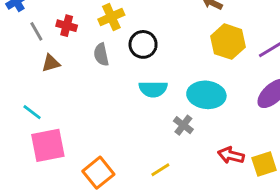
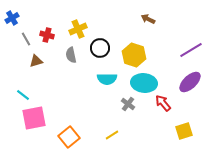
yellow hexagon: (228, 42) -> (134, 55), moved
red arrow: (231, 155) -> (163, 103), moved, turned 36

